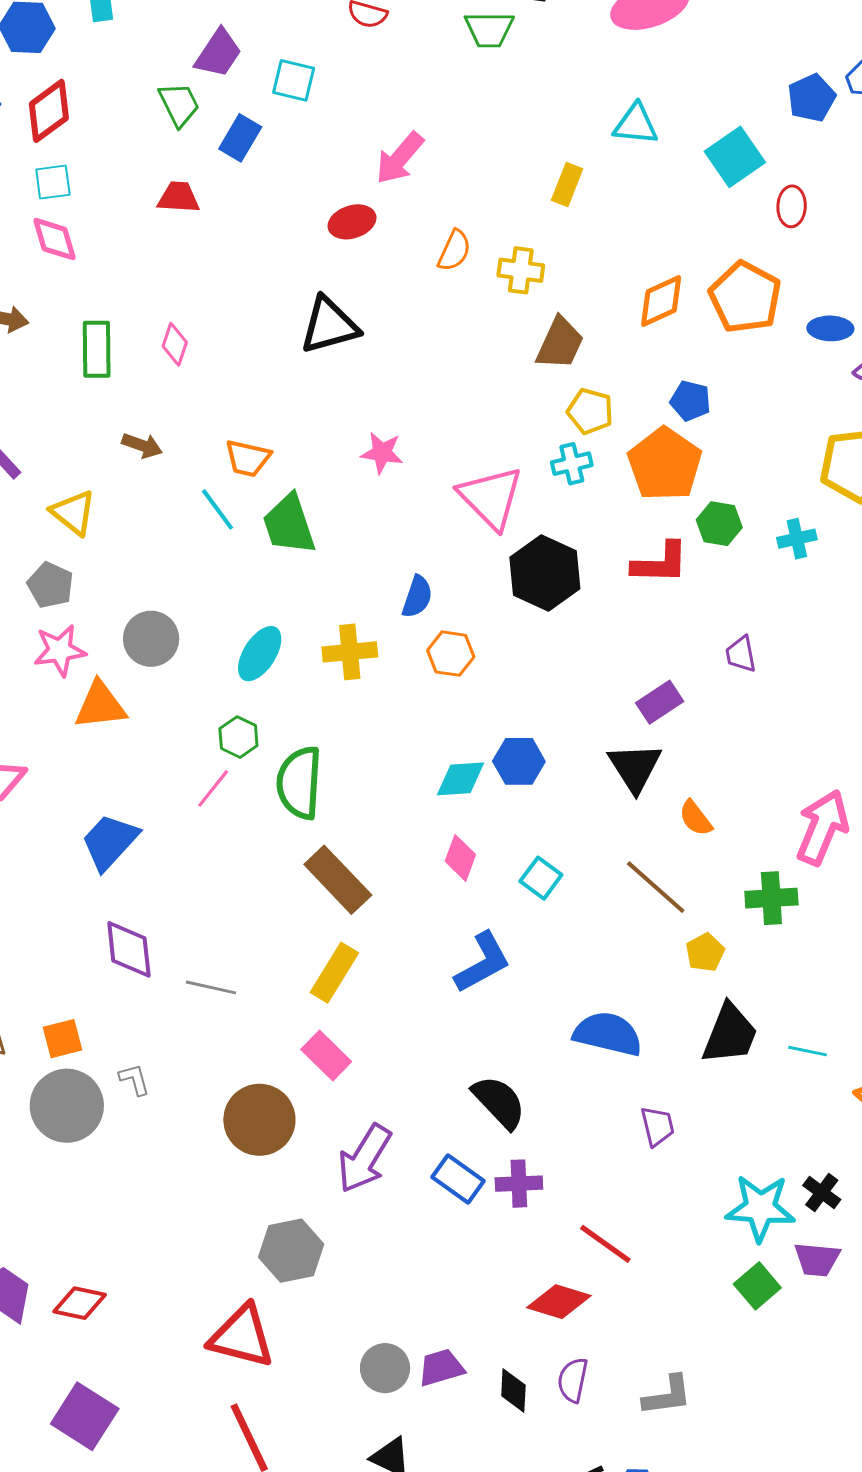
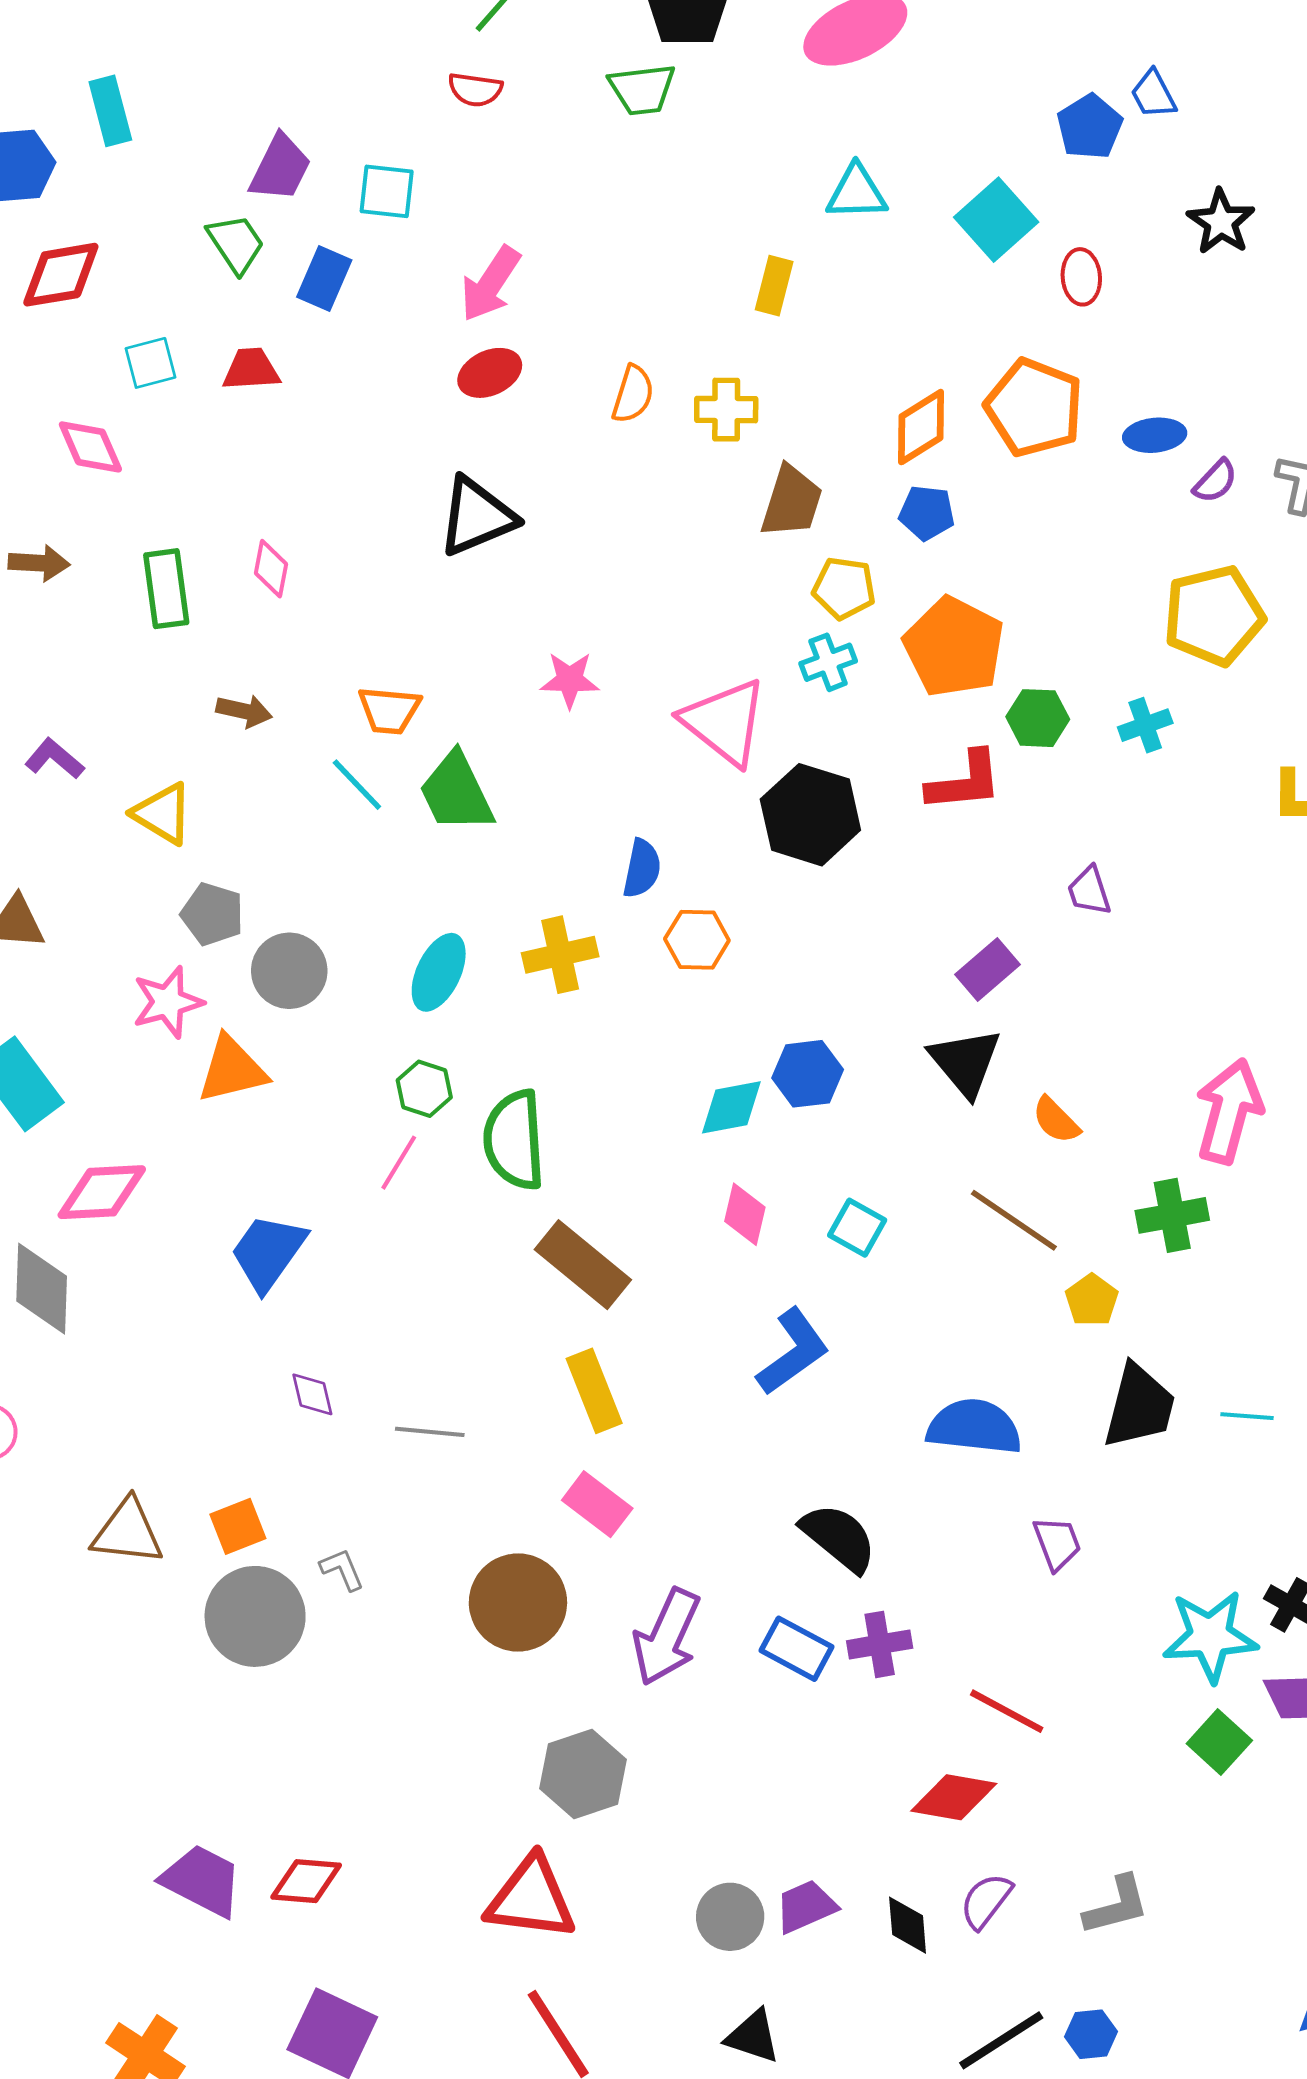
red diamond: (49, 111) -> (61, 275), turned 34
pink arrow: (400, 158) -> (490, 284), moved
cyan square: (53, 182) -> (151, 363), moved
blue pentagon: (690, 401) -> (927, 513), moved
gray pentagon: (50, 585) -> (212, 914), moved
purple diamond: (129, 949) -> (312, 1394), size x0.6
yellow rectangle: (334, 973) -> (594, 1391), turned -46
purple semicircle: (573, 1380) -> (986, 1901), turned 33

